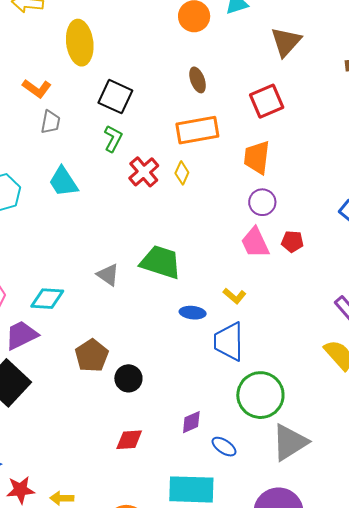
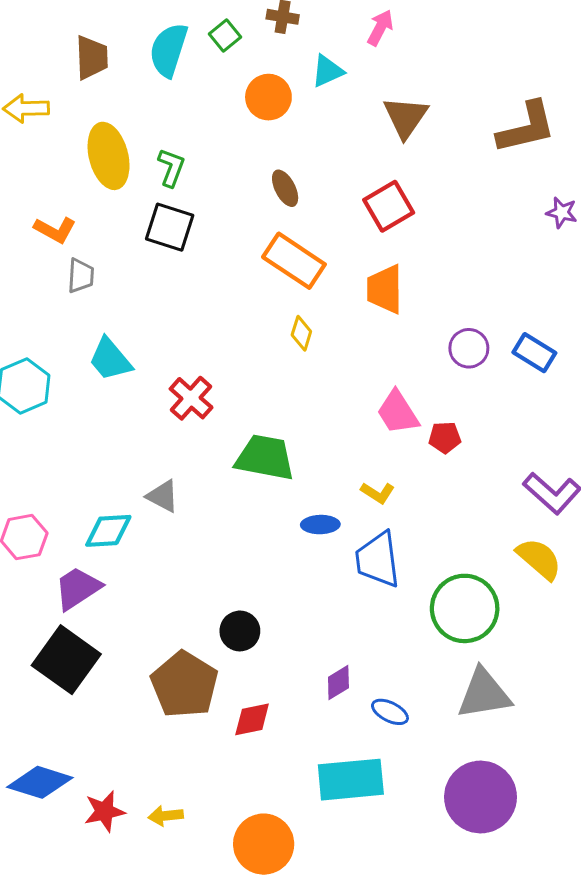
orange rectangle: (197, 130) -> (294, 261), turned 51
green L-shape: (113, 139) -> (171, 168), moved
red cross: (144, 172) -> (191, 398), moved
yellow diamond: (182, 173) -> (301, 333), moved
purple circle: (262, 202) -> (469, 348), moved
red pentagon: (292, 242) -> (445, 437), moved
gray triangle: (108, 275) -> (163, 496), moved
brown pentagon: (92, 356) -> (184, 685), moved, size x1.4
green circle: (260, 395) -> (465, 608), moved
gray triangle: (290, 442) -> (484, 694), turned 30

